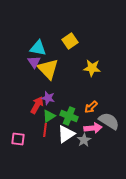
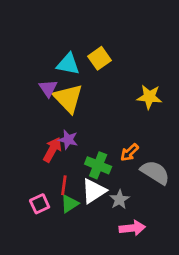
cyan triangle: (38, 48) -> (68, 64), moved
yellow star: (92, 68) -> (149, 97), moved
green triangle: (49, 116) -> (70, 204), moved
pink arrow: (93, 128) -> (132, 228), moved
pink square: (18, 139) -> (40, 204), moved, turned -32

